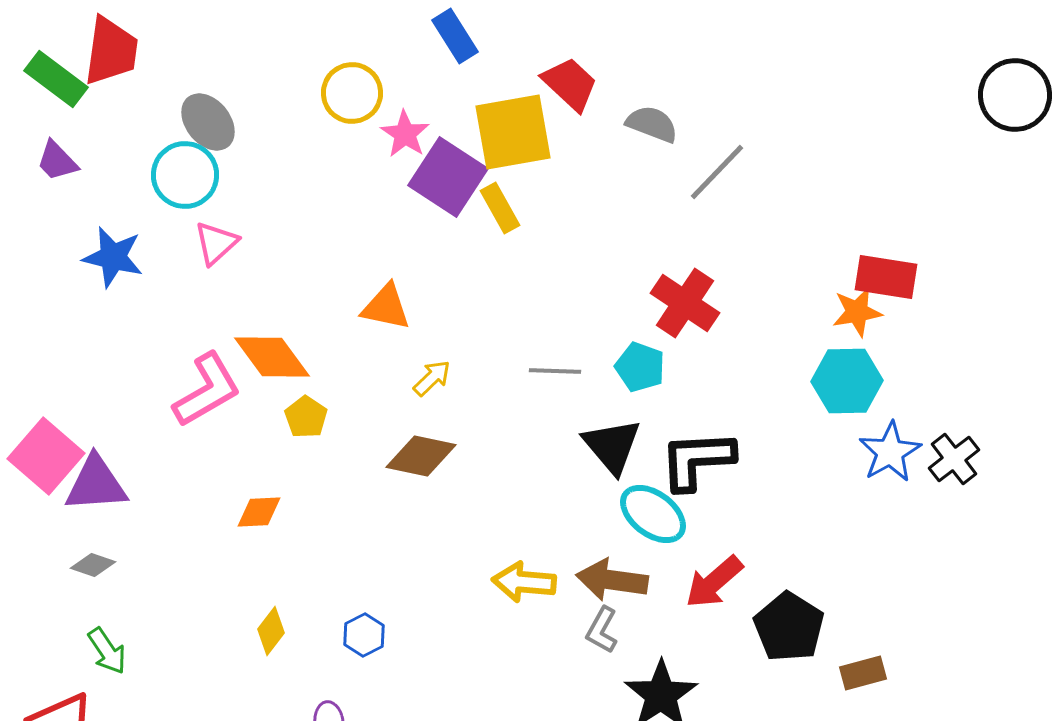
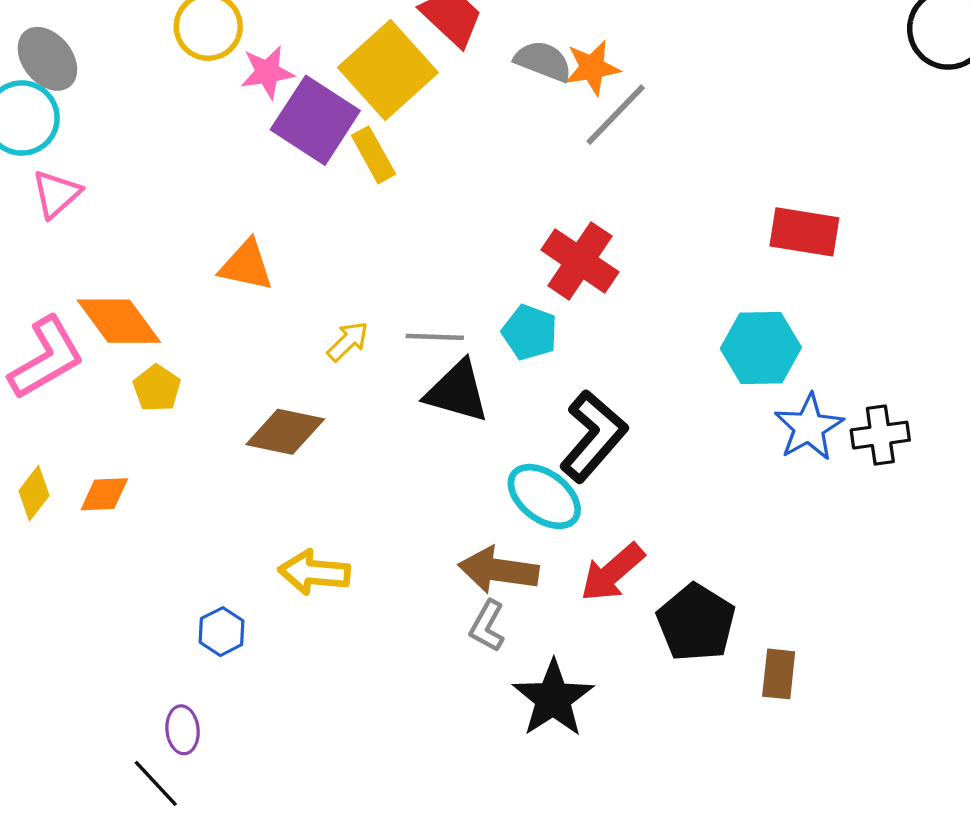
yellow square: (513, 132) -> (388, 70), turned -32
pink star: (405, 134) -> (267, 72), turned 30
orange star: (857, 312) -> (592, 68), moved
yellow arrow: (432, 378) -> (348, 341), moved
black triangle: (612, 446) -> (457, 392), moved, turned -34
black cross: (954, 459) -> (880, 435), turned 30
black L-shape: (697, 460) -> (593, 436), turned 134
yellow arrow: (524, 582) -> (314, 572), moved
yellow diamond: (271, 631) -> (34, 493), moved
brown rectangle: (863, 673) -> (779, 674), turned -69

